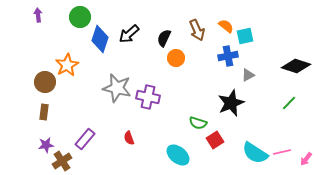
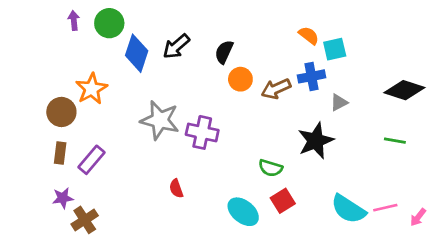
purple arrow: (38, 15) -> (74, 20), moved
brown arrow: (197, 30) -> (276, 89), moved, turned 90
green line: (289, 103) -> (395, 141), turned 56
purple rectangle: (85, 139) -> (91, 160), moved
red square: (215, 140) -> (283, 201), moved

